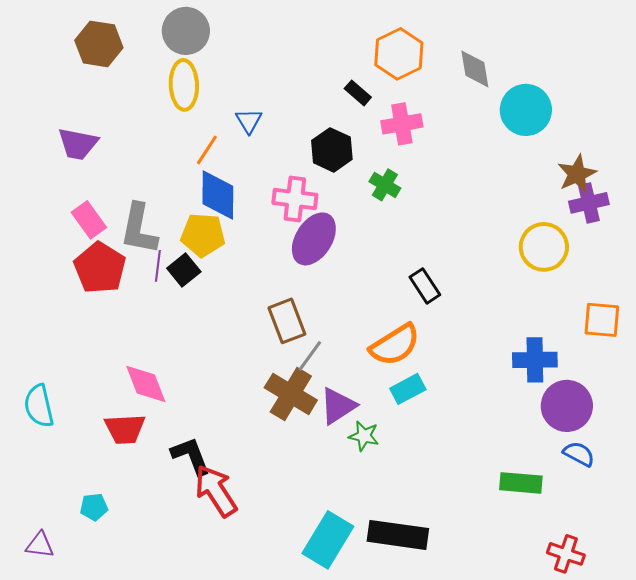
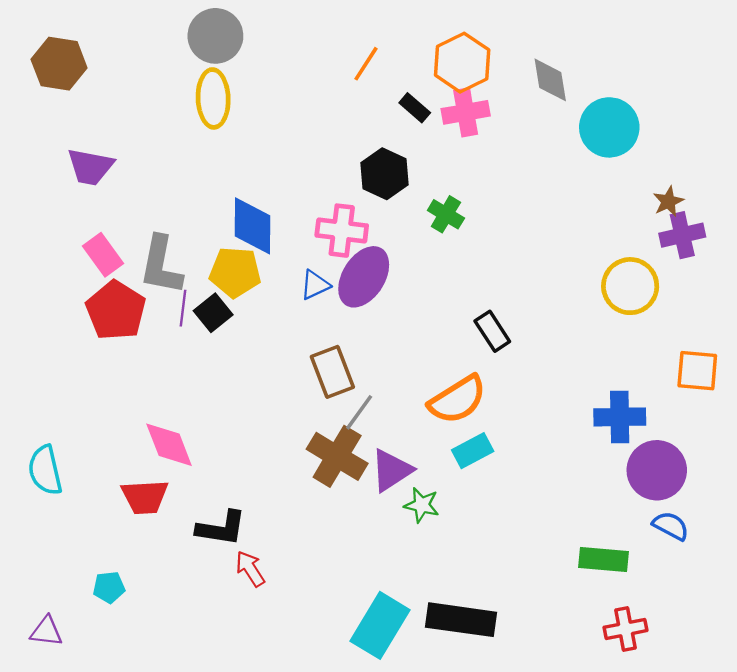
brown hexagon: (99, 44) -> (59, 64), moved
blue triangle: (249, 121) -> (315, 285), moved, turned 36
pink cross: (402, 124) -> (466, 112), moved
orange line: (207, 150) -> (366, 64), moved
brown star: (577, 174) -> (668, 202), size x0.7
black L-shape: (191, 456) -> (221, 528), turned 120
red arrow: (216, 491) -> (250, 569), size x0.6
red cross: (566, 554) -> (625, 629), moved, turned -30

